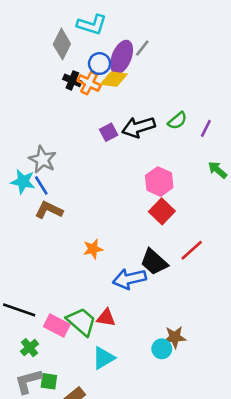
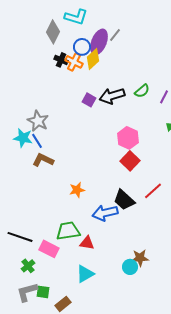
yellow diamond: (114, 79) -> (93, 59), turned -50
purple square: (109, 132) -> (89, 100), turned -32
green trapezoid: (81, 322) -> (68, 231), moved, turned -50

